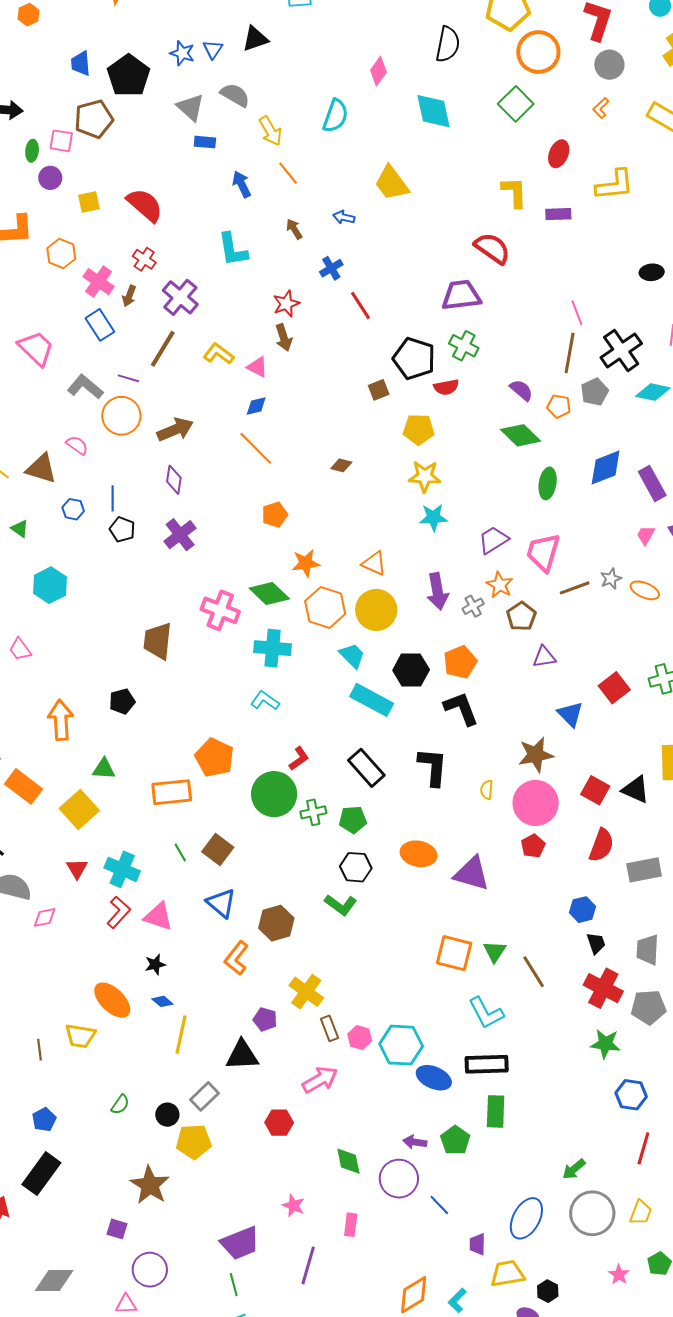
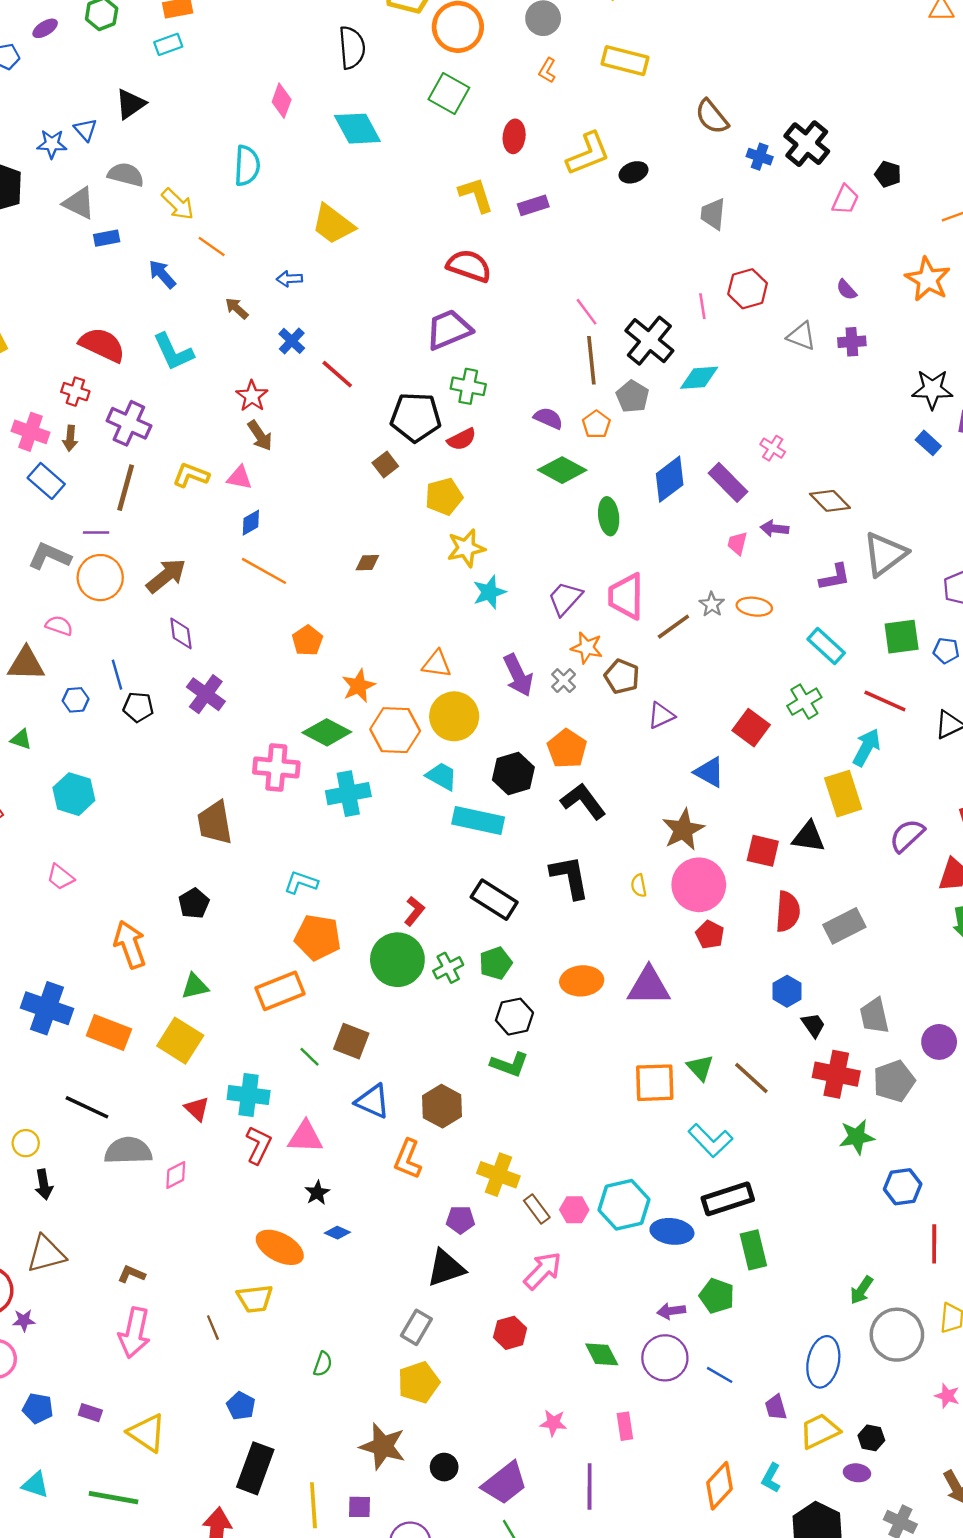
red semicircle: (145, 205) -> (102, 345), moved
black ellipse: (652, 272) -> (634, 172), moved
orange pentagon: (559, 406) -> (596, 424), turned -30
cyan L-shape: (265, 701) -> (301, 882), moved
yellow line: (181, 1035) -> (313, 1505), moved
black circle: (167, 1115) -> (444, 1467), moved

